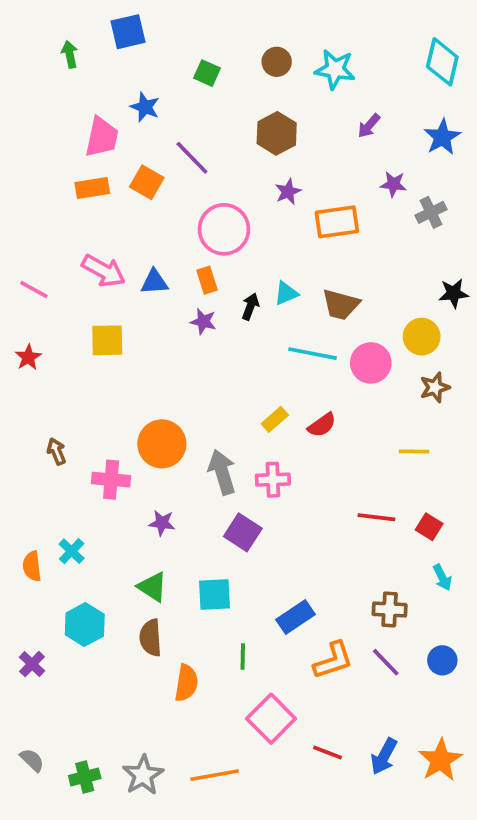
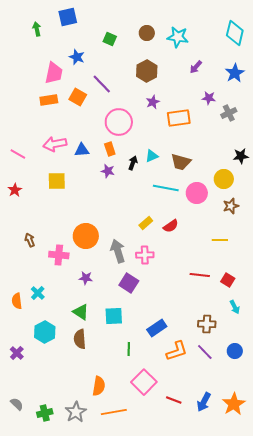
pink arrow: (104, 271) -> (55, 144), turned 140
orange semicircle: (186, 683) -> (99, 386), moved

